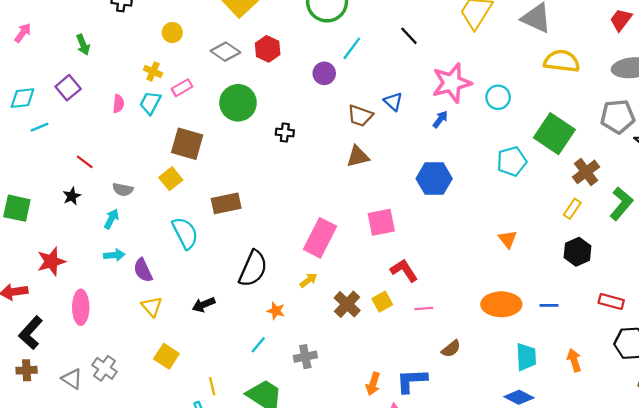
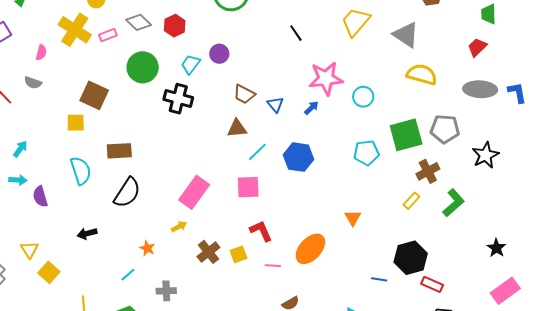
cyan line: (352, 48) -> (257, 152), moved
yellow cross: (153, 71) -> (75, 30), size x2.0
pink rectangle: (182, 88) -> (108, 35), moved
blue triangle: (393, 102) -> (275, 105), moved
cyan trapezoid: (150, 103) -> (191, 64), moved
gray pentagon: (618, 116) -> (445, 129), moved
black cross: (285, 132) -> (178, 99), size x1.8
green square: (554, 134) -> (406, 135), turned 32
yellow square: (171, 179) -> (76, 123), turned 30
gray semicircle: (123, 190) -> (33, 83), moved
black hexagon: (578, 252) -> (411, 258), moved, size x1.4
black semicircle: (253, 269) -> (127, 193), moved
orange ellipse: (501, 304) -> (310, 249), moved, turned -56
yellow triangle: (152, 307) -> (29, 250), moved

